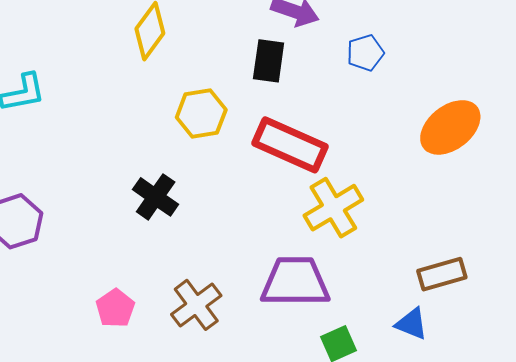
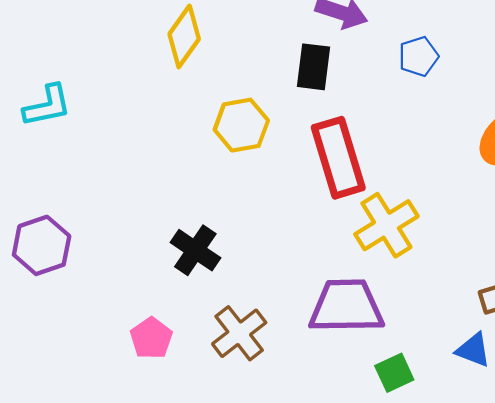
red rectangle: (290, 145) -> (338, 158), turned 50
black cross: (156, 197) -> (195, 250), moved

